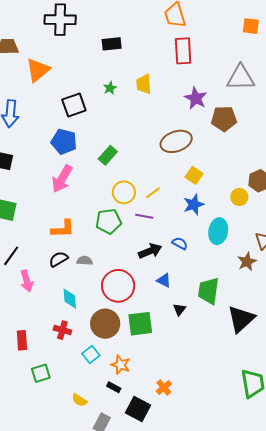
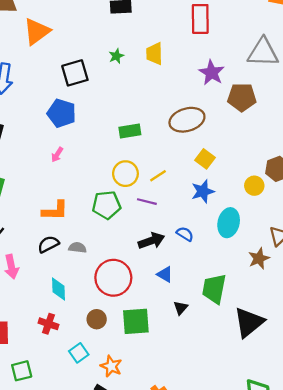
green rectangle: (108, 155) -> (130, 131), moved, turned 36
pink arrow: (62, 179) -> (57, 155), size x0.5
brown circle: (105, 324) -> (97, 319), size x0.6

